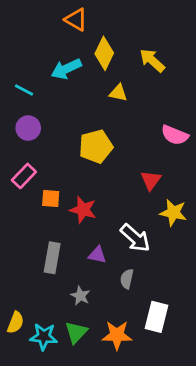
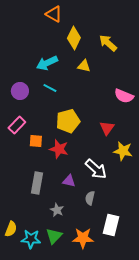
cyan arrow: (66, 69) -> (47, 63), moved
cyan line: (24, 90) -> (50, 88), moved
yellow pentagon: (96, 146) -> (68, 121), moved

